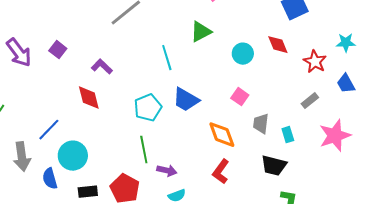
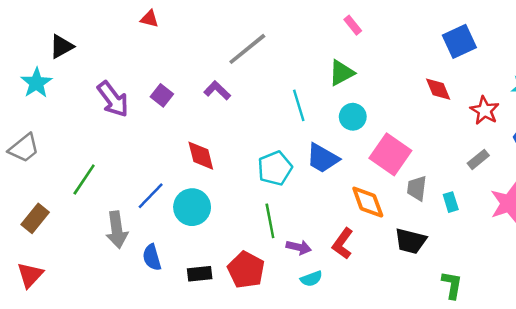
cyan circle: (243, 54) -> (353, 117), moved
purple L-shape: (102, 67) -> (217, 90), moved
pink square: (240, 97) -> (390, 154), size x1.8
cyan circle: (73, 156) -> (192, 207), moved
black trapezoid: (274, 166) -> (410, 241), moved
red L-shape: (221, 172) -> (343, 244), moved

